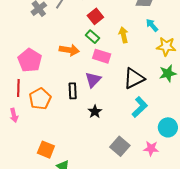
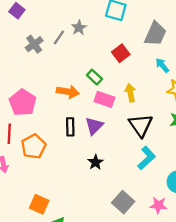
red square: (95, 16) -> (121, 53), moved
yellow arrow: (123, 35) -> (130, 93), moved
black triangle: (134, 78) -> (141, 125), turned -40
black rectangle: (73, 91) -> (70, 127), moved

